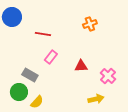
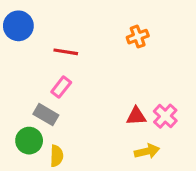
pink rectangle: (51, 57) -> (61, 87), moved
red triangle: (81, 66) -> (136, 116), moved
yellow semicircle: (37, 102) -> (57, 156), turned -40

